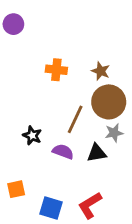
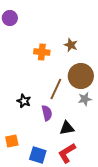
brown star: (101, 71) -> (71, 45), moved
purple semicircle: (63, 152) -> (47, 113), turned 56
black triangle: (97, 153) -> (67, 128), moved

